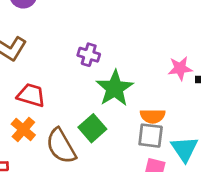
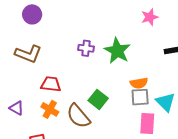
pink star: (180, 68) -> (150, 17), moved
green star: (115, 88) -> (117, 51), moved

